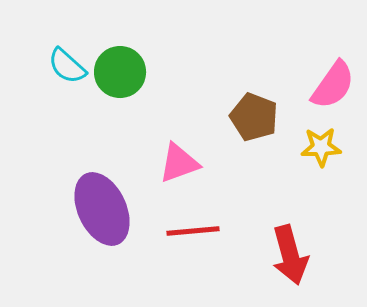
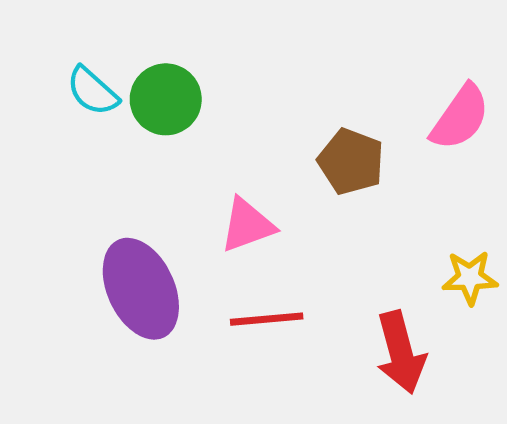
yellow star: (321, 147) -> (470, 278), moved

